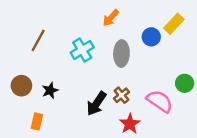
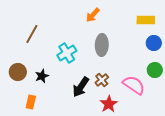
yellow rectangle: (174, 24) -> (146, 20), turned 48
blue circle: (151, 37) -> (154, 43), moved
cyan cross: (82, 50) -> (67, 53), moved

